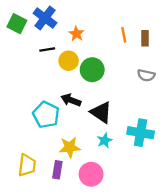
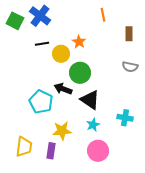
orange star: (76, 34) -> (79, 42), moved
orange line: (124, 35) -> (103, 15), moved
green circle: (92, 70) -> (80, 73), moved
cyan cross: (141, 133) -> (125, 118), size x0.7
pink circle: (91, 174) -> (98, 151), moved

